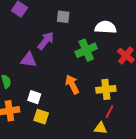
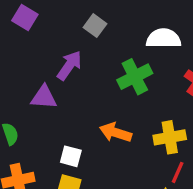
gray square: (63, 17) -> (95, 26), turned 32
orange arrow: (72, 84) -> (116, 132), turned -42
white square: (34, 97) -> (71, 156), moved

